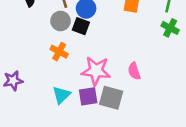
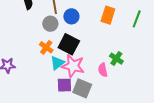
black square: (81, 26) -> (69, 44), moved, size x1.5
green cross: (170, 28) -> (116, 59), moved
cyan triangle: (61, 95) -> (57, 63), moved

